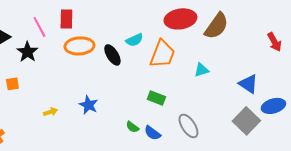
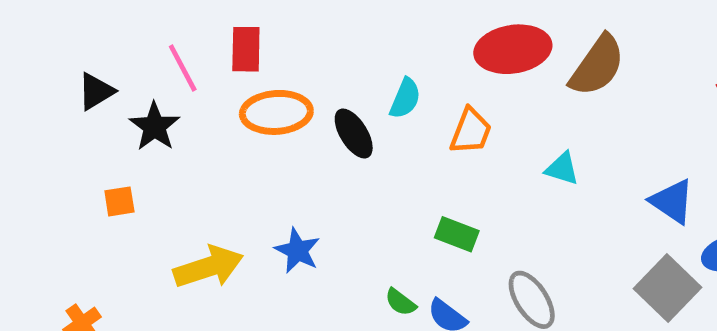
cyan semicircle: (134, 40) -> (405, 98), turned -42
orange trapezoid: (162, 54) -> (471, 131), size x0.7
cyan triangle: (201, 70) -> (562, 169), turned 35
yellow arrow: (50, 112) -> (208, 267), size x2.0

